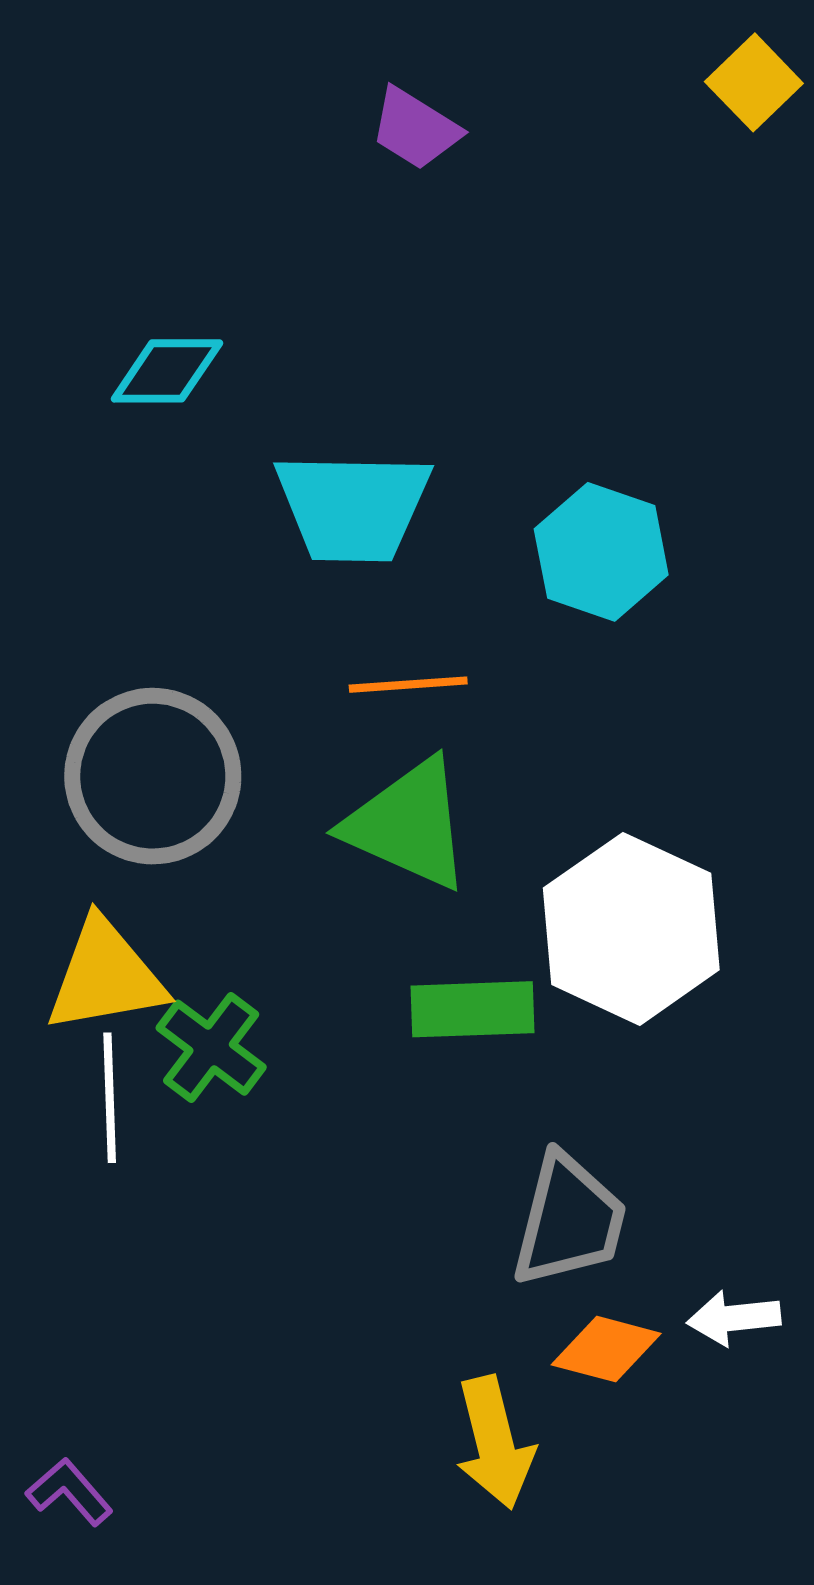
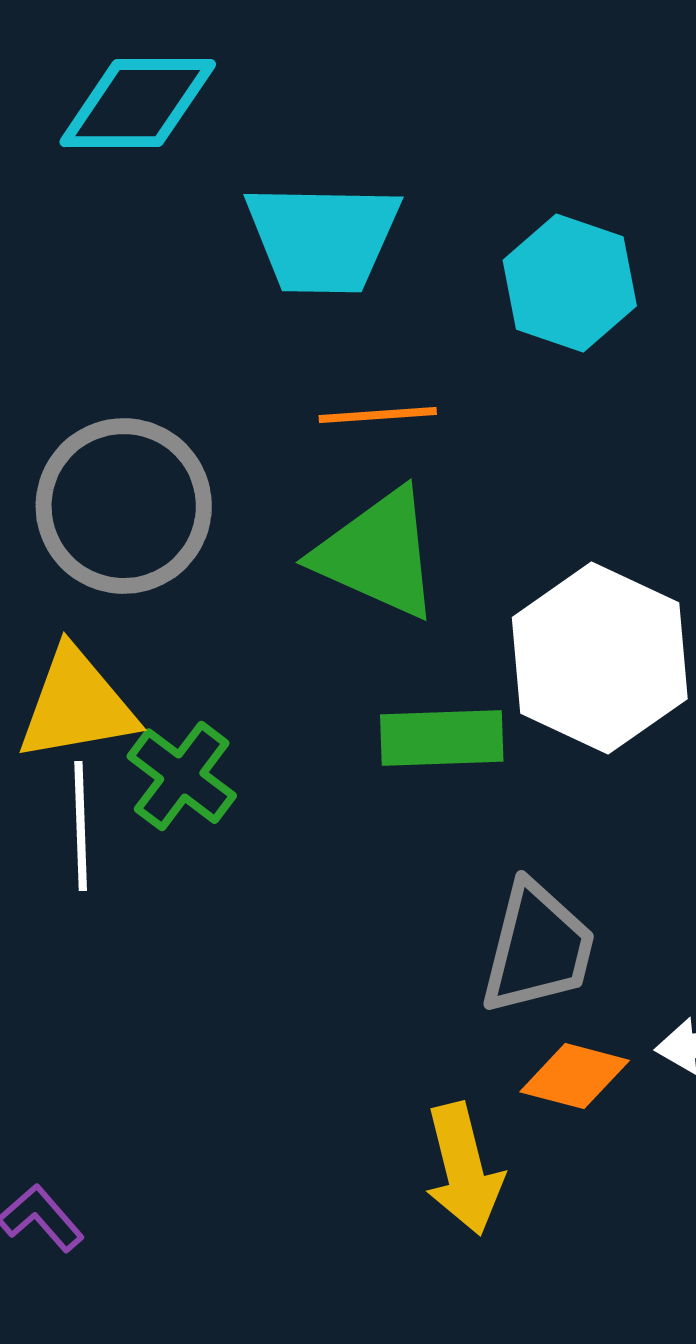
cyan diamond: (167, 371) -> (138, 103), size x1.4

